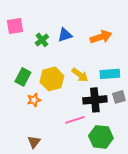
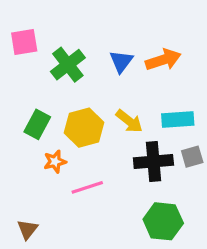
blue triangle: (65, 35) -> (121, 61), moved, turned -35
green cross: (42, 40) -> (68, 65), size x1.5
pink line: (75, 120) -> (87, 187), moved
brown triangle: (34, 142) -> (27, 229), moved

